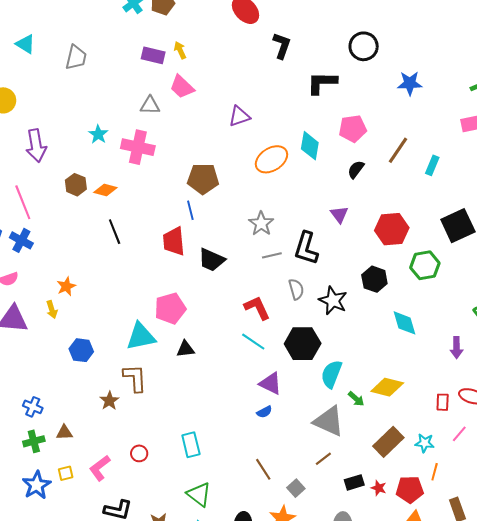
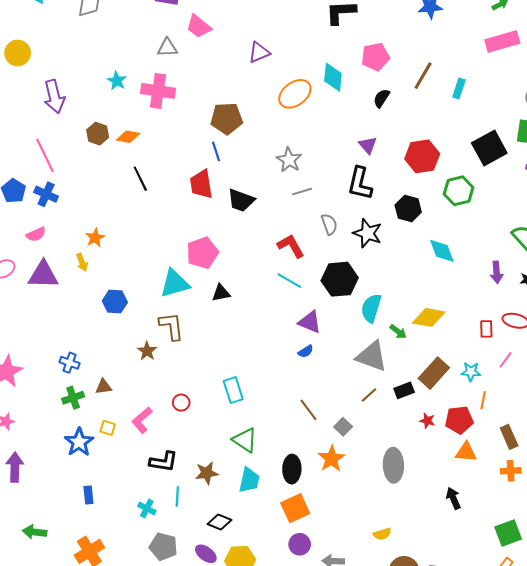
black L-shape: (306, 248) -> (360, 184), moved
yellow square: (66, 473) -> (108, 428), turned 35
black rectangle: (354, 482) -> (404, 390), moved

